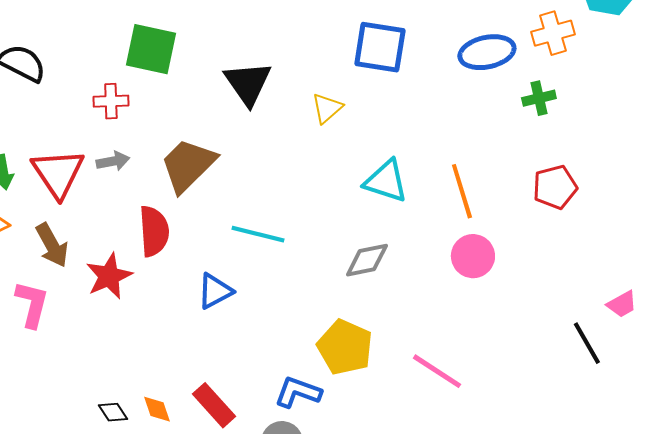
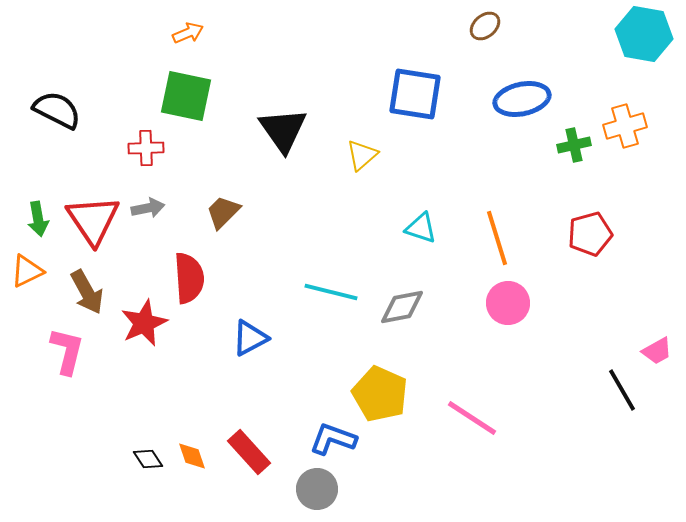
orange cross: (553, 33) -> (625, 126), moved
brown trapezoid: (188, 165) -> (223, 212), size x0.6
cyan triangle: (386, 181) -> (421, 228), size x0.7
cyan line: (258, 234) -> (331, 292), moved

